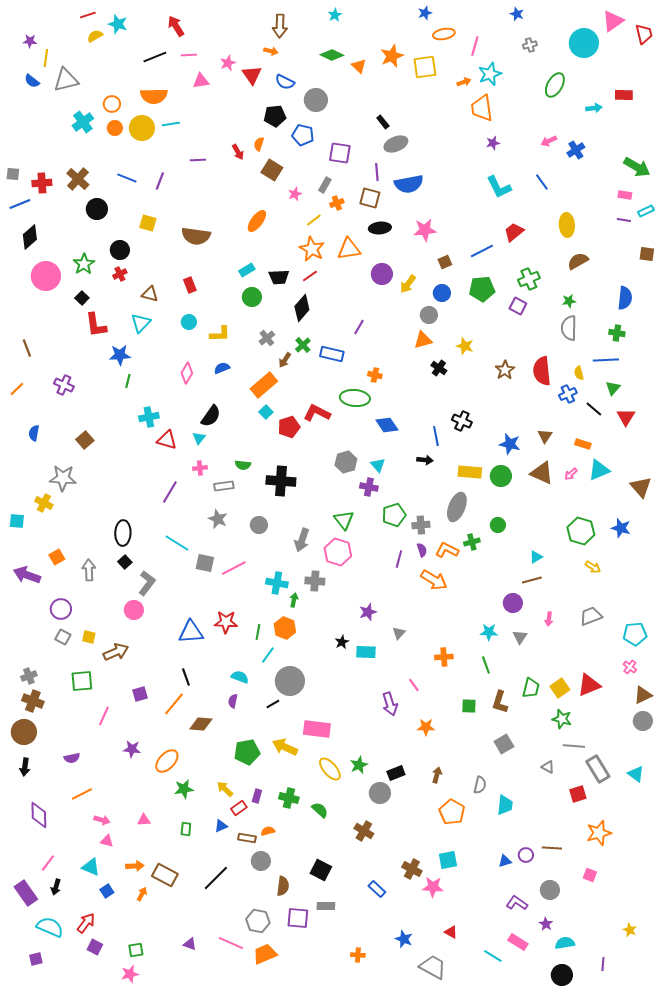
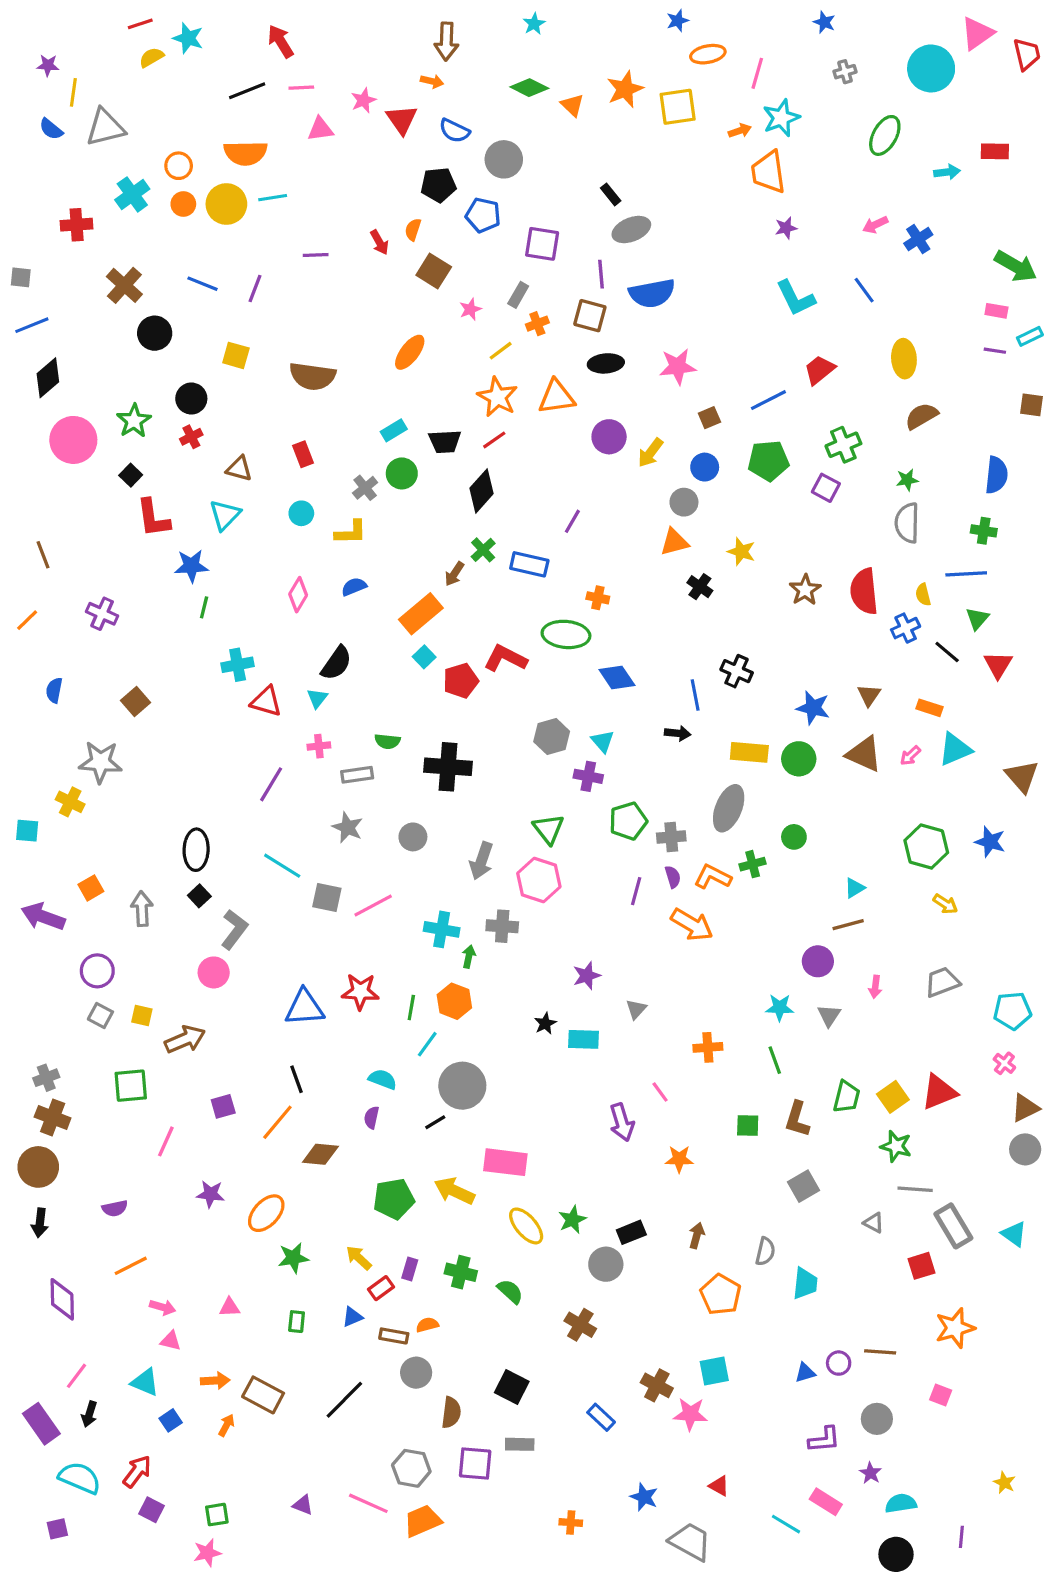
red cross: (42, 183) -> (77, 225), moved
gray cross: (267, 338) -> (365, 488), moved
purple L-shape: (517, 903) -> (824, 1440), turned 140

